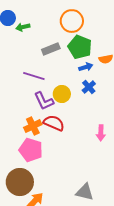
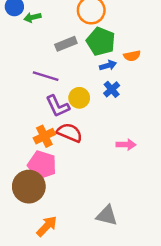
pink arrow: (101, 133) -> (126, 145), turned -91
brown circle: (20, 182) -> (29, 187), moved

